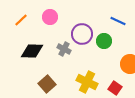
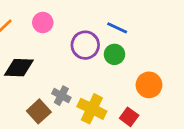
blue line: (118, 21) -> (117, 28), moved
gray cross: (64, 49) -> (61, 96), moved

